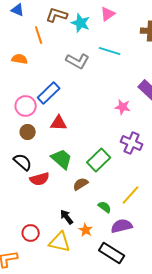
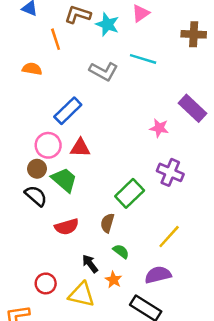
pink circle: (26, 106) -> (48, 145), moved
brown circle: (28, 132) -> (37, 169), moved
green trapezoid: (62, 159) -> (64, 180), moved
red semicircle: (40, 179) -> (67, 227), moved
brown semicircle: (81, 184) -> (107, 223), turned -42
green semicircle: (105, 207) -> (121, 251), moved

